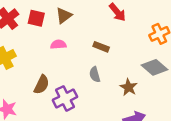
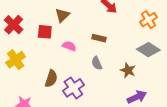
red square: (36, 18) -> (45, 32), moved
pink semicircle: (58, 44) -> (69, 46), moved, turned 32

